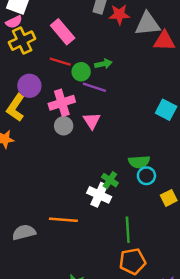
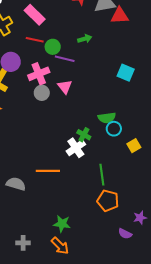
green arrow: (103, 64) -> (85, 39), moved
white cross: (99, 195) -> (76, 148), turned 36
gray semicircle: (24, 232) -> (16, 184), turned 36
orange pentagon: (132, 261) -> (108, 201), turned 30

